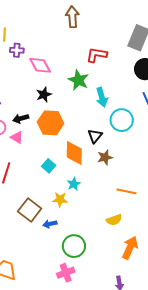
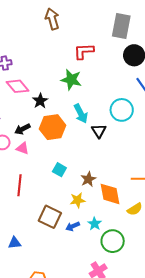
pink diamond: (40, 65) -> (18, 86), moved
cyan arrow: (102, 97) -> (81, 114), moved
orange diamond: (74, 153) -> (110, 194), moved
brown star: (105, 157) -> (88, 179), moved
cyan star: (74, 184) -> (95, 224), moved
green circle: (74, 246) -> (113, 241), moved

